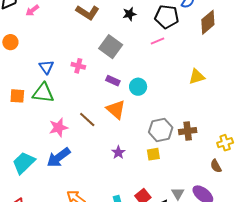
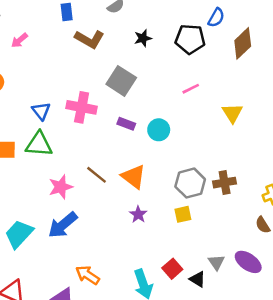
pink line: (157, 41) -> (191, 89), moved
pink cross: (78, 66) -> (82, 107), size x1.6
yellow triangle: (197, 77) -> (232, 113), turned -42
orange triangle: (116, 109) -> (134, 177), moved

